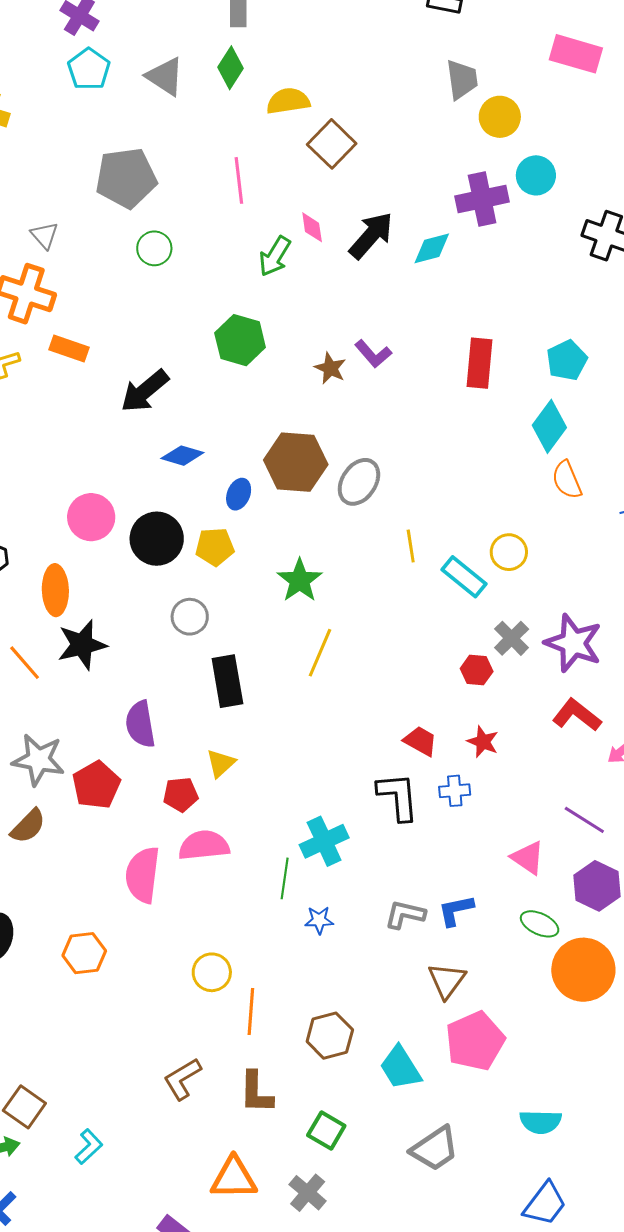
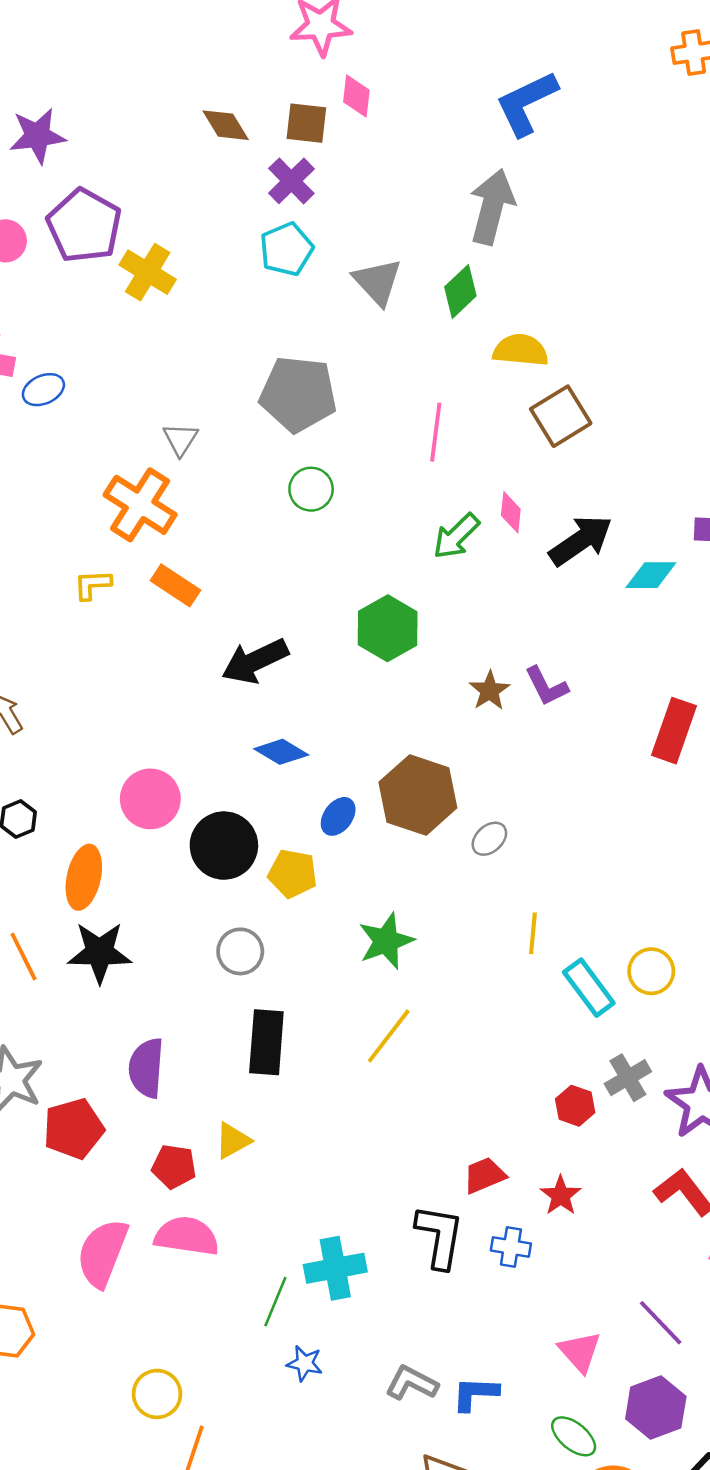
gray ellipse: (359, 482) -> (489, 839), size x0.6
red trapezoid: (420, 741) -> (484, 1175), turned -66

